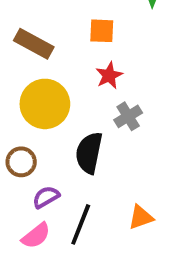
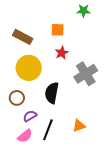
gray cross: (128, 116) -> (86, 74), moved, size x1.6

